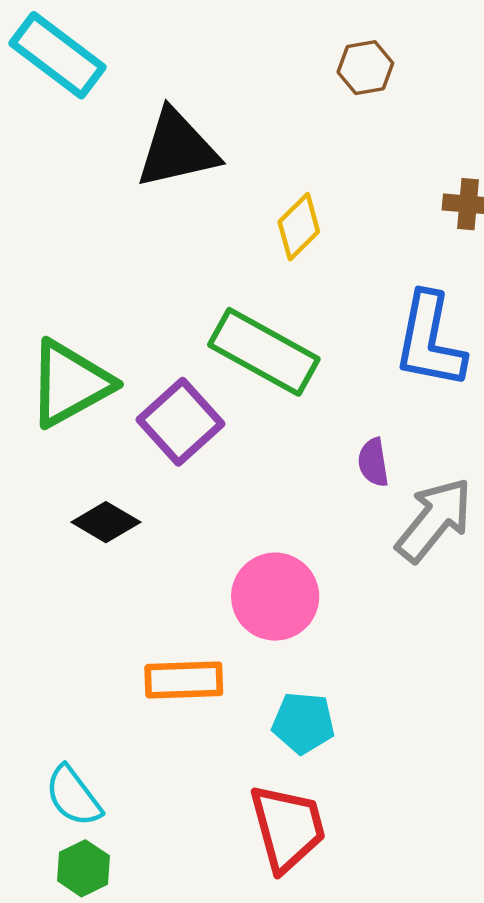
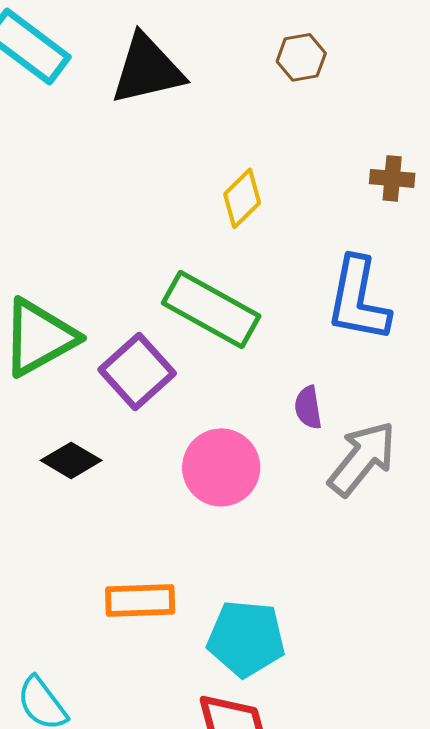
black triangle: (177, 149) -> (147, 69), moved
pink circle: (275, 597) -> (221, 467), moved
cyan pentagon: (303, 723) -> (246, 638), size x1.4

